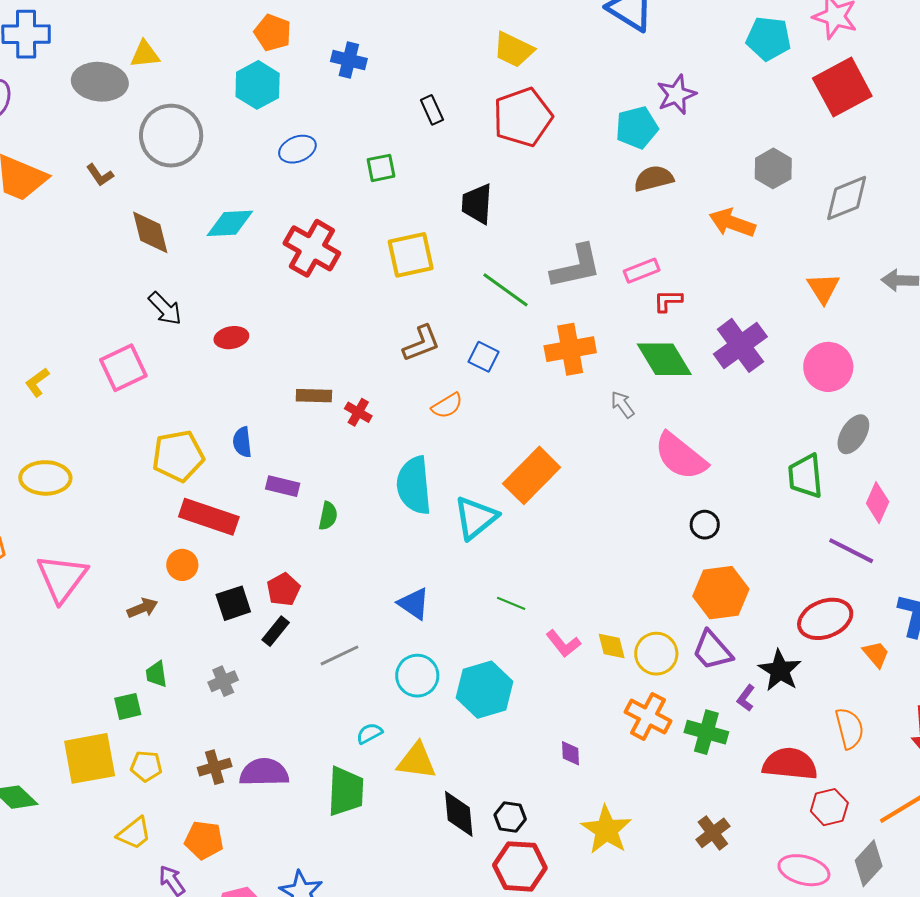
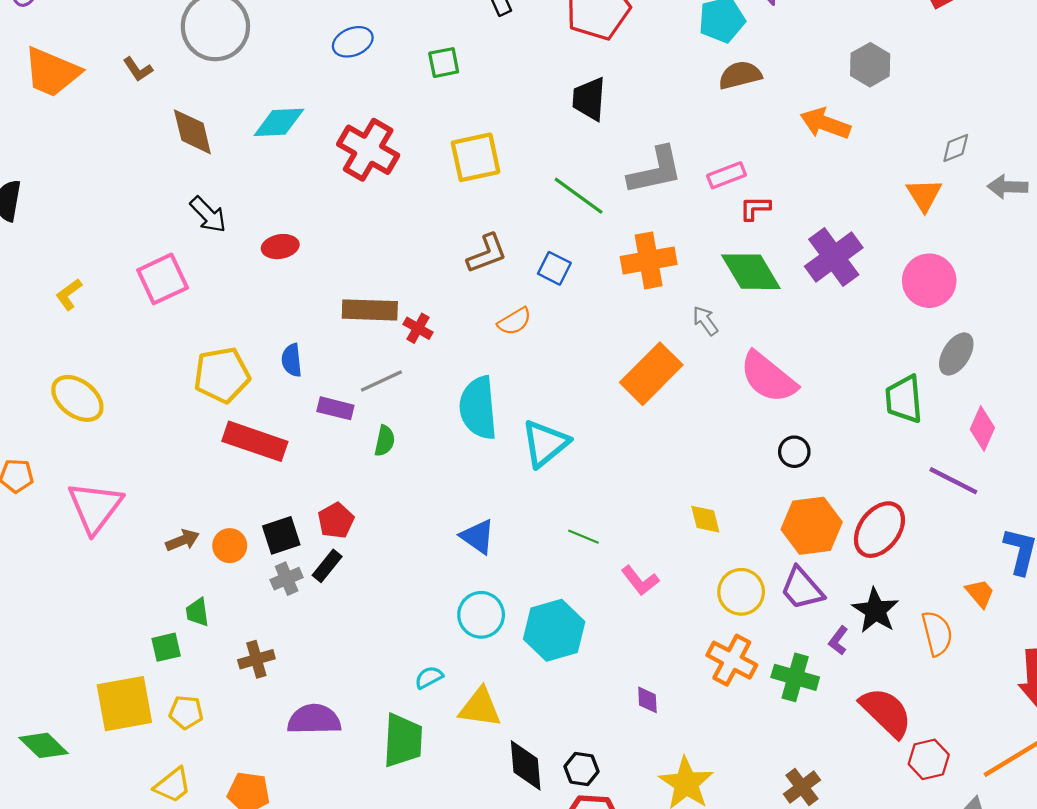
gray diamond: (847, 198) -> (956, 148), moved, size x0.6
black trapezoid: (477, 204) -> (589, 99), moved
brown rectangle: (314, 396) -> (370, 310), size x1.4
orange rectangle: (532, 475) -> (651, 374), moved
yellow ellipse: (45, 478) -> (77, 398), turned 36
orange circle: (182, 565) -> (230, 546), moved
red ellipse: (825, 619) -> (879, 530), moved, turned -32
yellow diamond: (612, 646) -> (705, 519), moved
gray line: (340, 655) -> (381, 381), moved
gray cross: (223, 681) -> (287, 579), moved
orange semicircle: (849, 728) -> (937, 633), moved
red semicircle: (790, 764) -> (886, 712), turned 38
brown cross: (215, 767) -> (256, 659), moved

